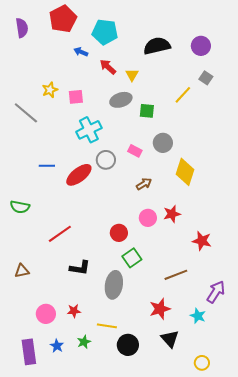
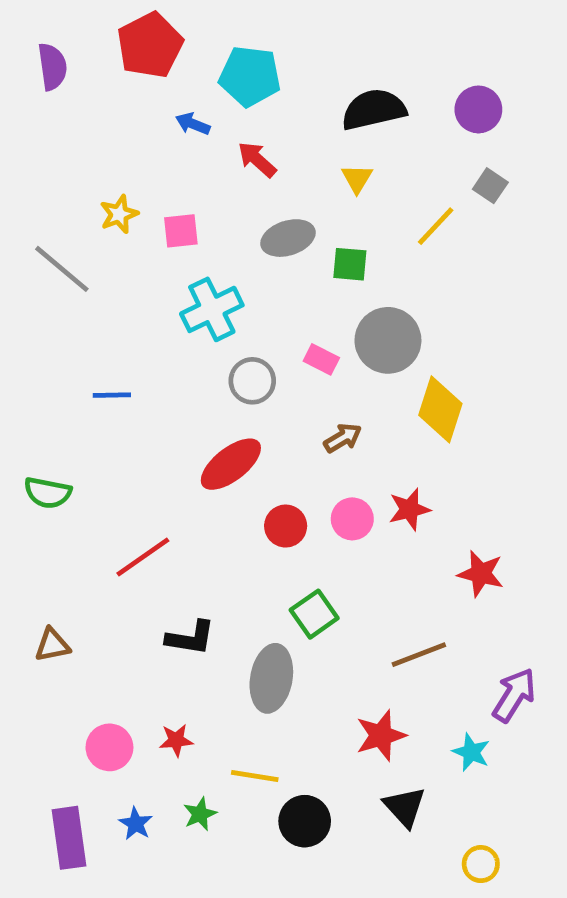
yellow triangle: (132, 75) -> (357, 179), moved
gray circle: (163, 143) -> (388, 340), size x1.4
red ellipse: (79, 175) -> (231, 464), moved
red circle: (119, 233) -> (286, 526), moved

